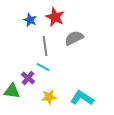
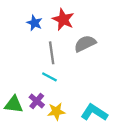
purple cross: (28, 78) -> (37, 101), moved

